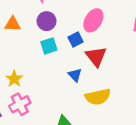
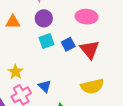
pink ellipse: (93, 20) -> (86, 17), turned 65
blue square: (76, 40) -> (68, 44), moved
blue triangle: (75, 75) -> (45, 86), moved

